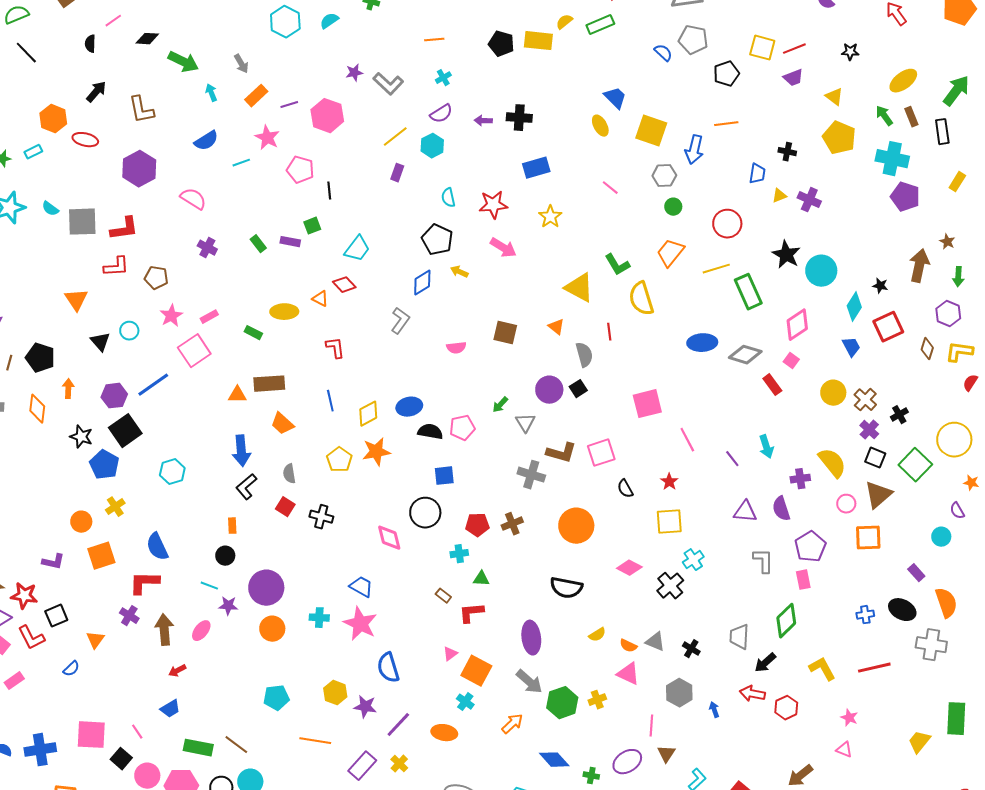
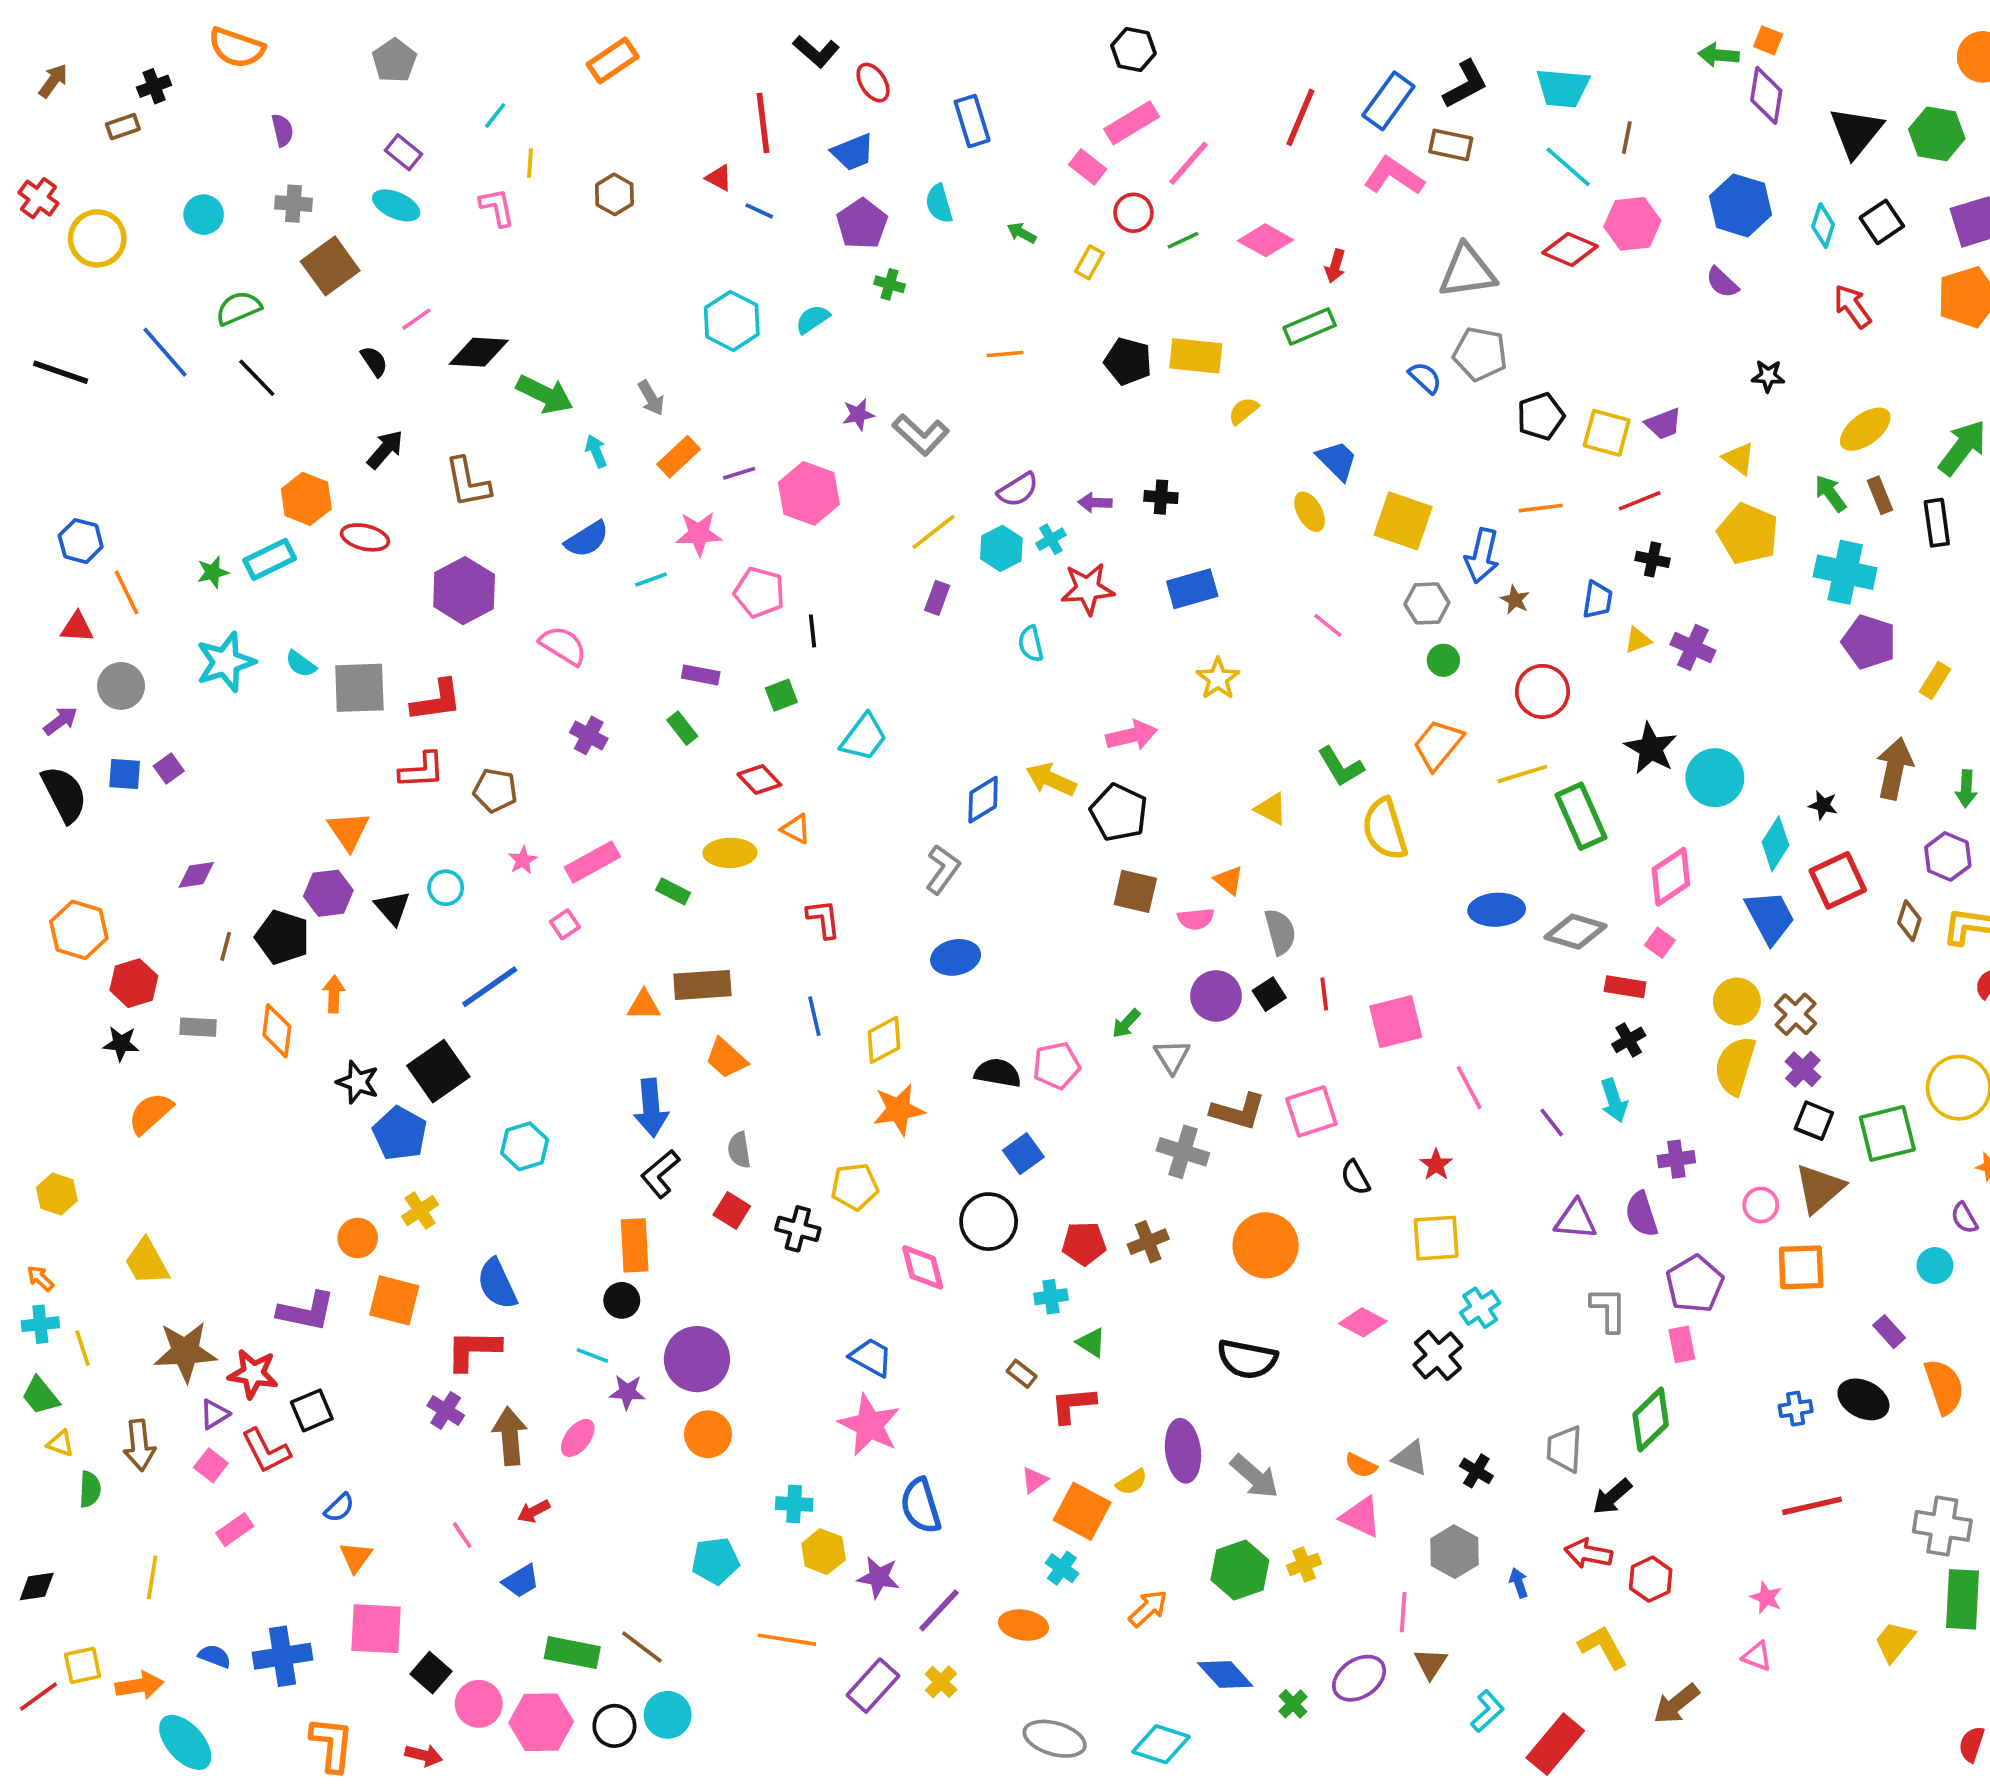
yellow semicircle: (564, 22) -> (1244, 411), moved
black diamond: (147, 39) -> (479, 352), size x1.4
black semicircle: (90, 44) -> (374, 361), turned 144
yellow square: (762, 48) -> (1607, 433), moved
red line: (794, 49) -> (1640, 501), moved
cyan cross: (443, 78) -> (1051, 539), moved
black cross: (519, 118) -> (1161, 497), size x0.7
pink star: (267, 138) -> (699, 534), turned -30
cyan rectangle: (33, 152) -> (270, 559), size x1.5
yellow rectangle: (957, 182) -> (1935, 680), moved
red star: (493, 205) -> (1088, 589), moved
black pentagon: (437, 240) -> (1119, 813), moved
purple rectangle: (290, 242) -> (701, 675), moved
brown star: (947, 242) -> (1515, 600), moved
pink arrow: (503, 248) -> (1132, 735), turned -44
yellow arrow: (459, 272) -> (1051, 779), size x1.5
red diamond: (344, 285) -> (759, 779), moved
yellow triangle: (579, 288) -> (1271, 809), size x0.6
pink star: (171, 316) -> (523, 860), size x0.7
pink rectangle: (209, 317) -> (592, 862), size x1.6
red line: (609, 332) -> (1324, 994), moved
blue trapezoid: (851, 347) -> (1770, 917), size x1.5
pink semicircle: (456, 348) -> (1196, 919), moved
pink square: (194, 351) -> (565, 924), size x0.5
red rectangle: (772, 385) -> (1625, 987), turned -45
purple hexagon: (114, 396) -> (328, 893), moved
blue ellipse: (409, 407) -> (956, 957), moved
black cross: (899, 415) -> (1629, 1040), moved
yellow pentagon: (339, 460) -> (855, 1187), moved, turned 30
yellow semicircle: (832, 463) -> (1735, 1066), moved, turned -124
green square: (915, 465) -> (1887, 1133), turned 32
blue square: (444, 476) -> (1023, 1154), turned -30
orange rectangle: (232, 526) -> (635, 1245), size x1.8
orange square: (101, 556) -> (394, 1300), turned 32
purple L-shape: (53, 562) -> (306, 1311), size x1.4
green triangle: (481, 579) -> (1091, 1343), turned 30
cyan cross: (319, 618) -> (794, 1504), moved
yellow semicircle: (597, 635) -> (1132, 1482), moved
orange triangle: (95, 640) -> (356, 1557), moved
gray cross: (931, 645) -> (1942, 1526), moved
yellow L-shape: (822, 669) -> (1603, 1647), moved
gray arrow: (529, 682) -> (1255, 1476), moved
pink line: (137, 732) -> (462, 1535), moved
green cross: (591, 776) -> (1293, 1704), turned 35

